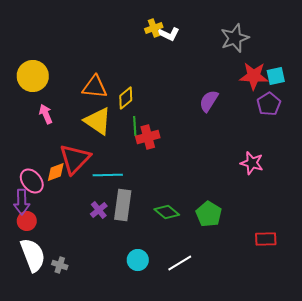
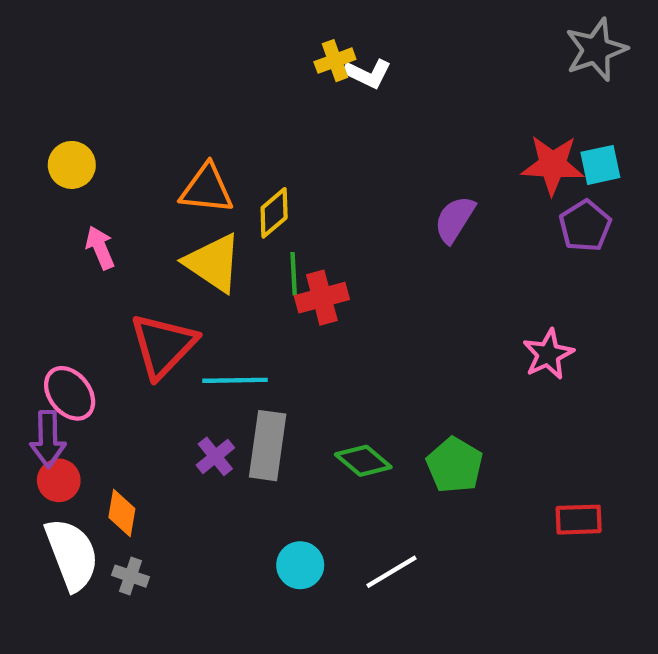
gray star: (235, 38) -> (596, 50), moved
yellow circle: (33, 76) -> (72, 165), size x0.7
pink star: (252, 163) -> (548, 354), turned 30
orange diamond: (56, 172) -> (122, 513), moved, turned -60

